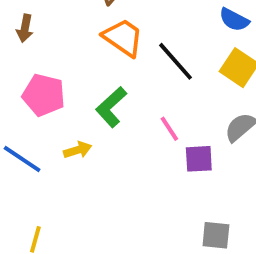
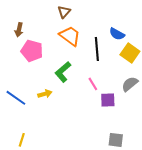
blue semicircle: (234, 20) -> (117, 34), moved
black line: (175, 61) -> (97, 49), turned 35
pink pentagon: (44, 95) -> (32, 51), moved

